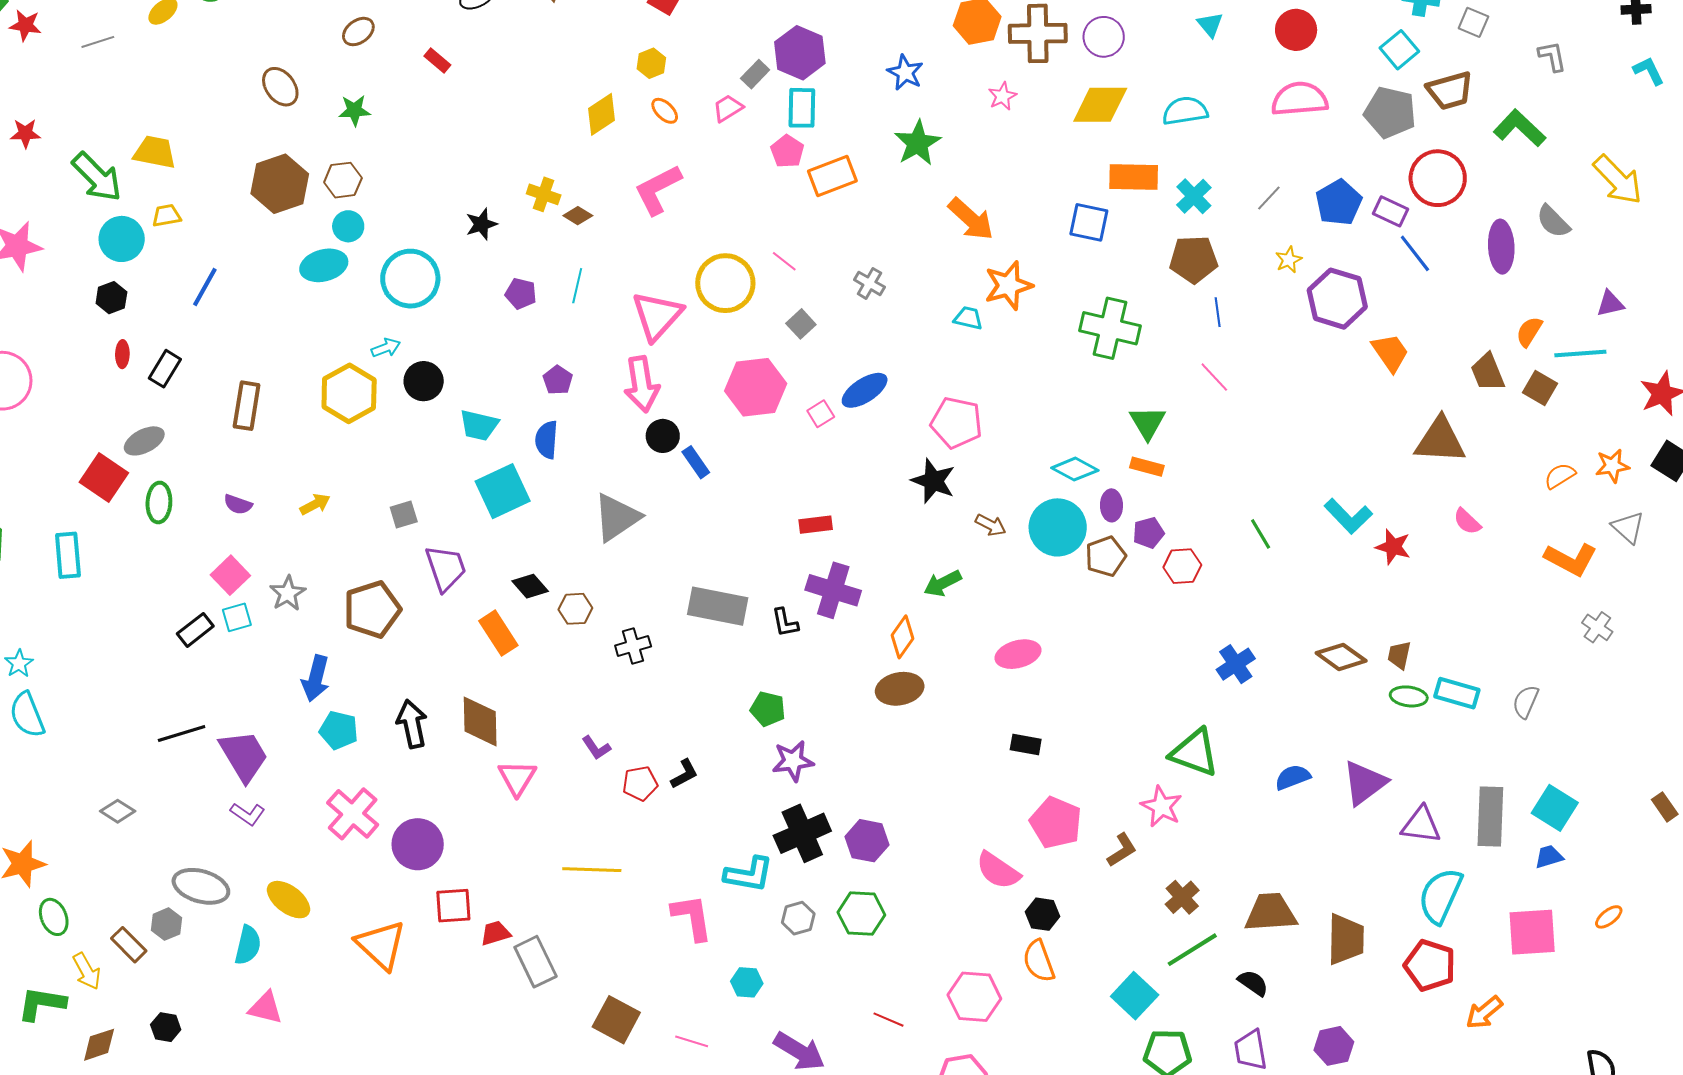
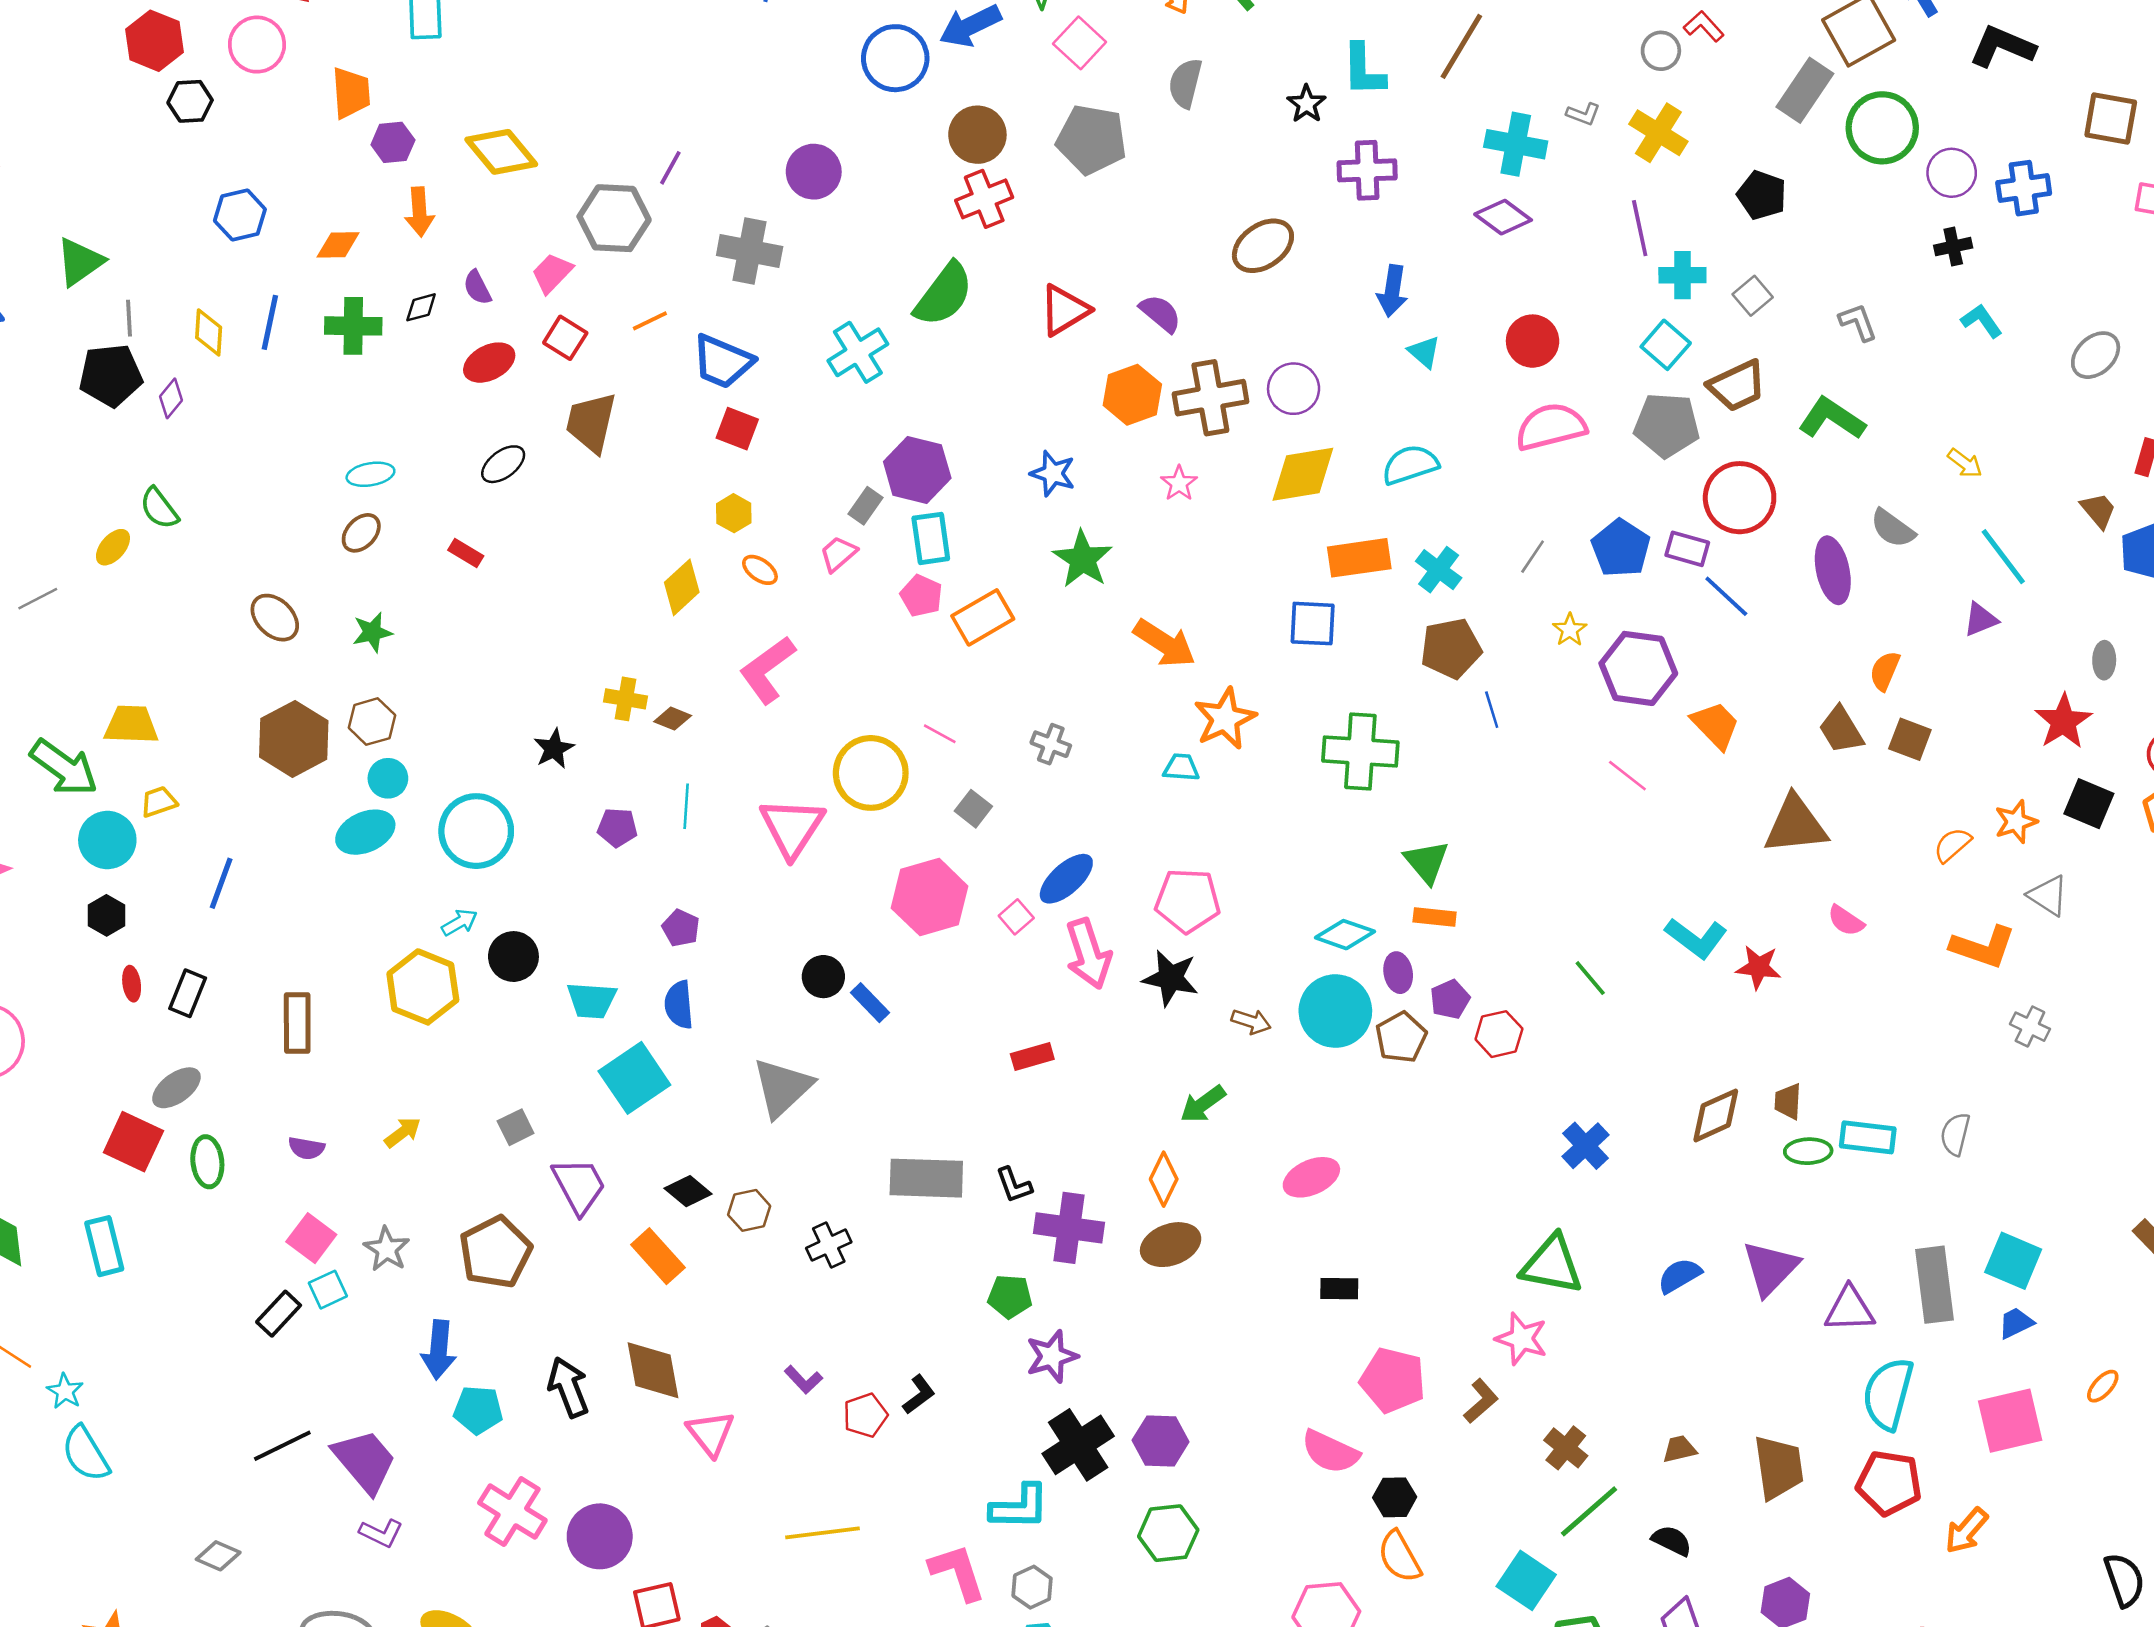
gray square: (1473, 22) -> (1753, 296), turned 36
yellow arrow: (1618, 180) -> (1965, 463), size x0.5
cyan line: (1580, 354) -> (2003, 557), moved, turned 66
pink line: (1214, 377) -> (1627, 776), moved
pink arrow: (642, 384) -> (1088, 954), moved
purple cross: (833, 590) -> (1069, 1228), moved
brown diamond: (1341, 657) -> (1716, 1115), turned -51
brown trapezoid: (1271, 913) -> (1679, 1449), size x0.5
gray hexagon: (798, 918) -> (1032, 1587), moved

